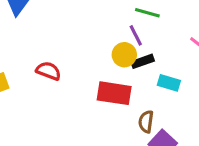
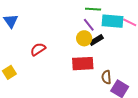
red semicircle: (48, 71) -> (38, 49), moved, turned -42
cyan rectangle: (169, 83) -> (112, 21), moved, size x1.5

